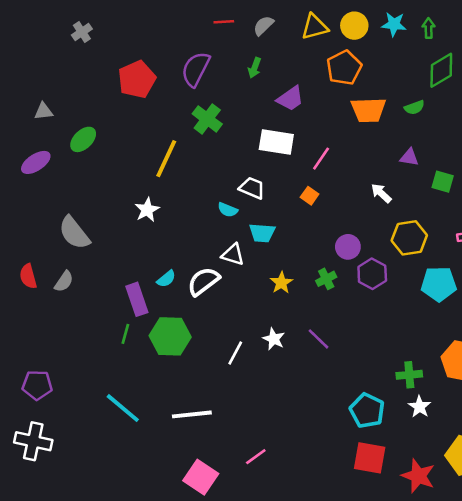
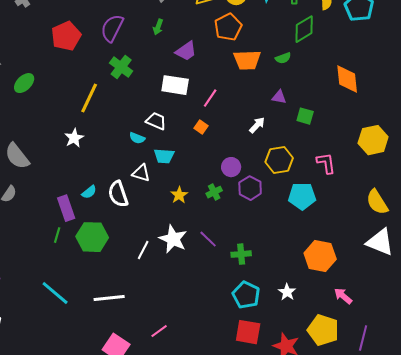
white arrow: (381, 193) -> (257, 125), turned 90
white semicircle: (203, 281) -> (118, 194), turned -72
white star: (274, 339) -> (173, 239), size x1.6
green cross: (409, 375) -> (241, 254), moved

